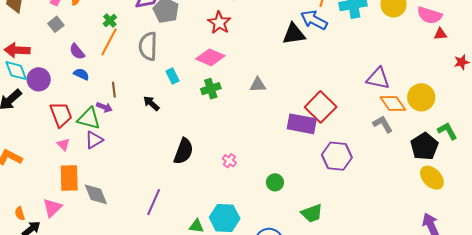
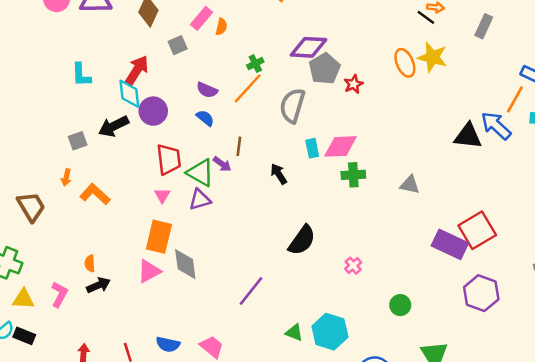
red star: (219, 23) -> (354, 84), moved, size x0.7
gray square: (56, 24) -> (178, 45), moved
red arrow: (17, 50) -> (137, 70), turned 105
purple semicircle: (77, 52) -> (207, 90), turned -42
pink diamond: (210, 57) -> (341, 146), moved, turned -40
pink triangle: (52, 208) -> (149, 271), moved

